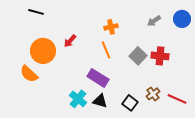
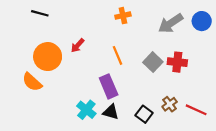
gray arrow: (154, 21) -> (171, 23), size x1.6
orange cross: (111, 27) -> (123, 16), moved
purple rectangle: (98, 78) -> (109, 86), turned 35

